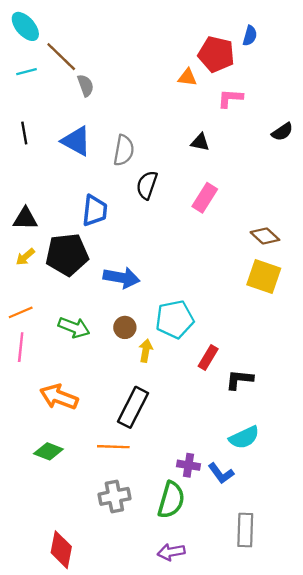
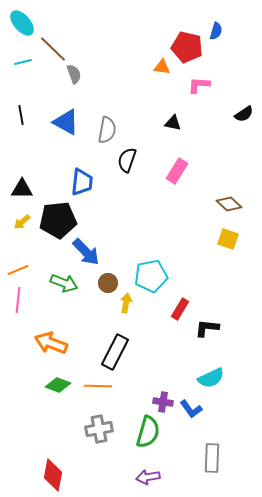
yellow square: (264, 277) -> (228, 239), size x0.7
blue arrow: (121, 278) -> (86, 252), moved, turned 36
green diamond: (48, 451) -> (58, 385), moved

